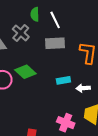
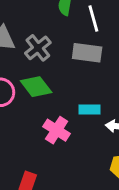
gray cross: (21, 33) -> (38, 48), moved
pink cross: (66, 123) -> (57, 130), moved

